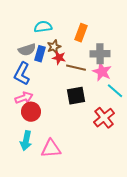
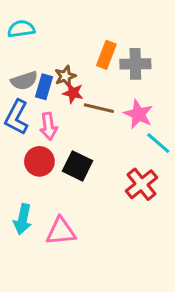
cyan semicircle: (43, 27) -> (21, 29), moved
gray cross: (100, 54) -> (135, 64), moved
black square: (76, 96) -> (77, 166), moved, turned 36
pink arrow: (24, 98) -> (49, 126), moved, turned 102
red circle: (31, 112) -> (39, 161), moved

